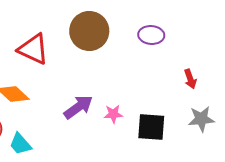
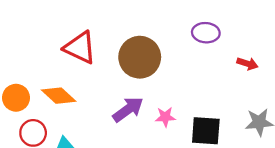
brown circle: (89, 31) -> (140, 57), moved
red arrow: (190, 79) -> (247, 64), moved, turned -54

